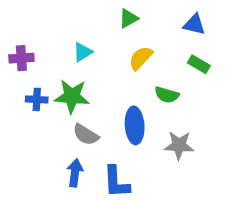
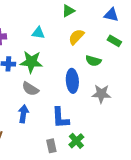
cyan triangle: (83, 52) -> (38, 33), turned 40
gray semicircle: (86, 135) -> (30, 89), moved
blue arrow: (75, 173) -> (23, 114), moved

